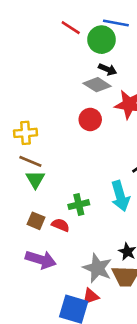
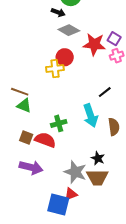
black arrow: (108, 69) -> (58, 12), moved
yellow cross: (25, 133) -> (55, 69), moved
green triangle: (35, 179) -> (24, 106), turned -35
red semicircle: (61, 225) -> (45, 140), size x1.5

